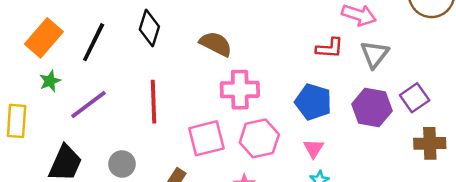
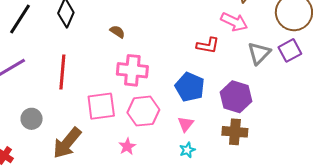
brown semicircle: (216, 44) -> (117, 32), size x0.6
gray triangle: (375, 54) -> (259, 53), moved
purple square: (415, 98) -> (290, 50), moved
brown cross: (430, 143) -> (235, 132), moved

